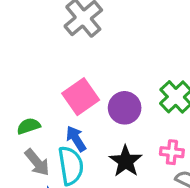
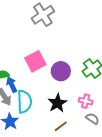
blue arrow: (76, 139) -> (12, 85), moved

